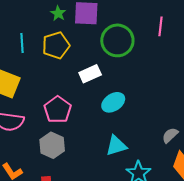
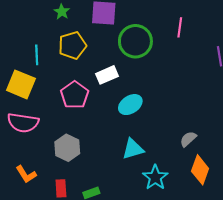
green star: (58, 13) -> (62, 12), moved
cyan line: (22, 43) -> (37, 55), moved
pink pentagon: (58, 110) -> (75, 95), moved

